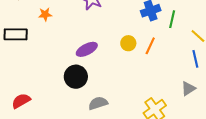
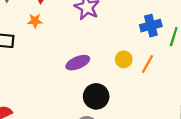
black circle: (76, 77) -> (96, 96), moved

